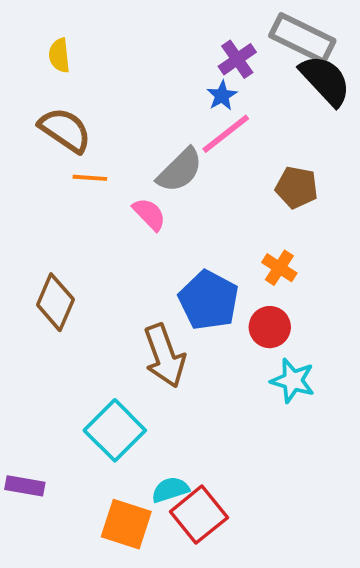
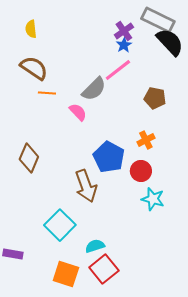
blue star: (222, 96) -> (124, 45), moved
orange cross: (279, 268) -> (146, 140), turned 30
cyan semicircle: (170, 490) -> (95, 246), moved

